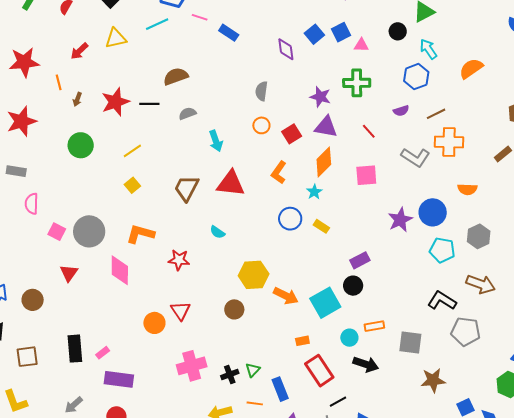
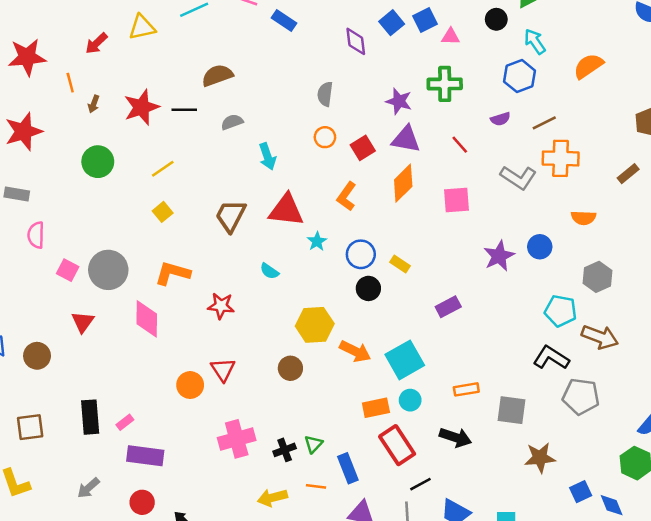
cyan star: (314, 192) -> (317, 241), moved
blue circle: (433, 212) -> (540, 247), size x0.7
cyan pentagon: (442, 250) -> (561, 311), moved
black circle: (353, 286) -> (368, 288), moved
cyan circle: (349, 338) -> (410, 400), moved
orange rectangle: (302, 341) -> (376, 408), size x1.5

